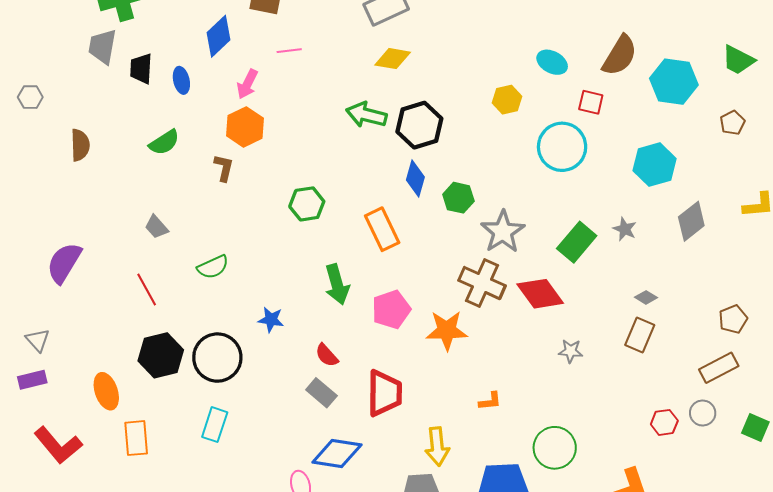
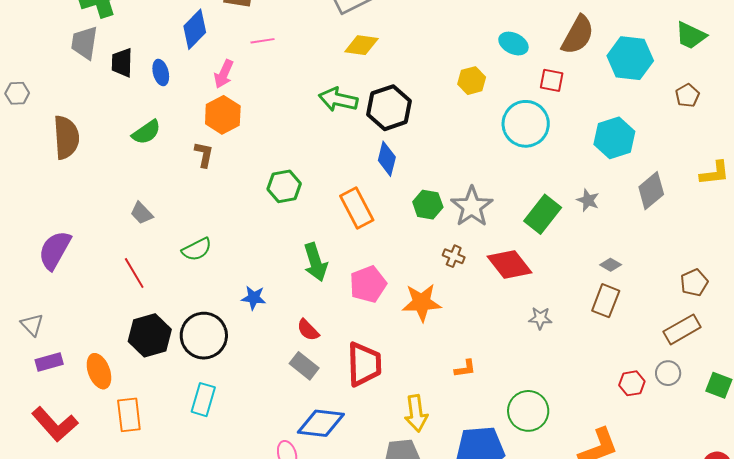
brown semicircle: (80, 145) -> (66, 137), size x1.4
green hexagon: (458, 198) -> (428, 205), moved
brown cross: (482, 283) -> (454, 256), size x0.5
purple rectangle: (32, 380) -> (49, 362), moved

